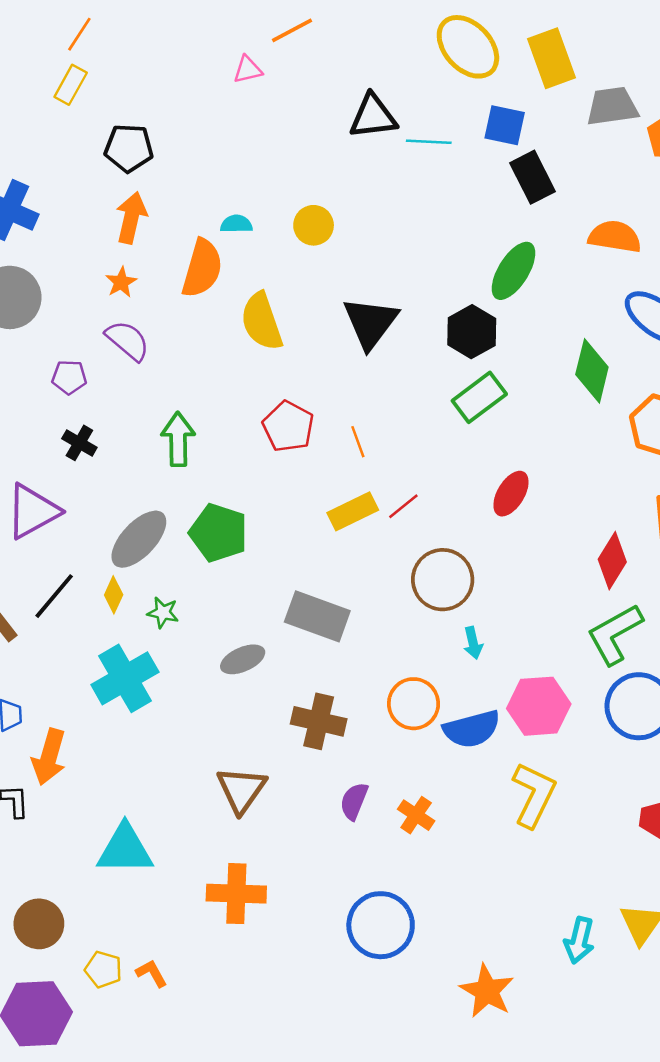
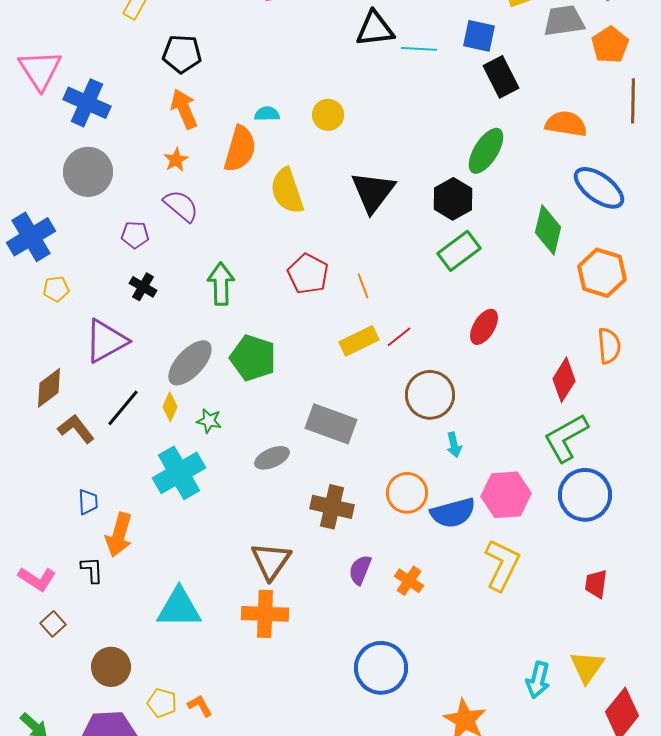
orange arrow: (131, 218) -> (184, 109), turned -36
orange cross: (236, 894) -> (265, 614), moved

